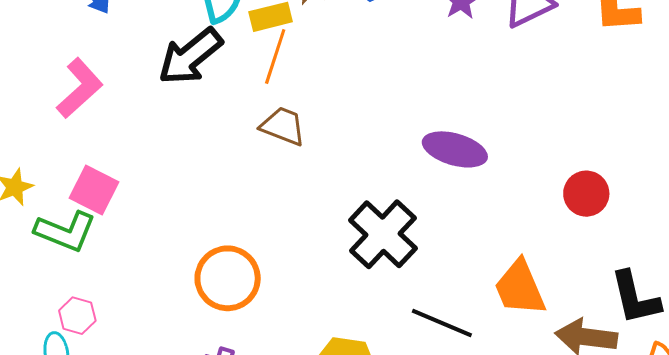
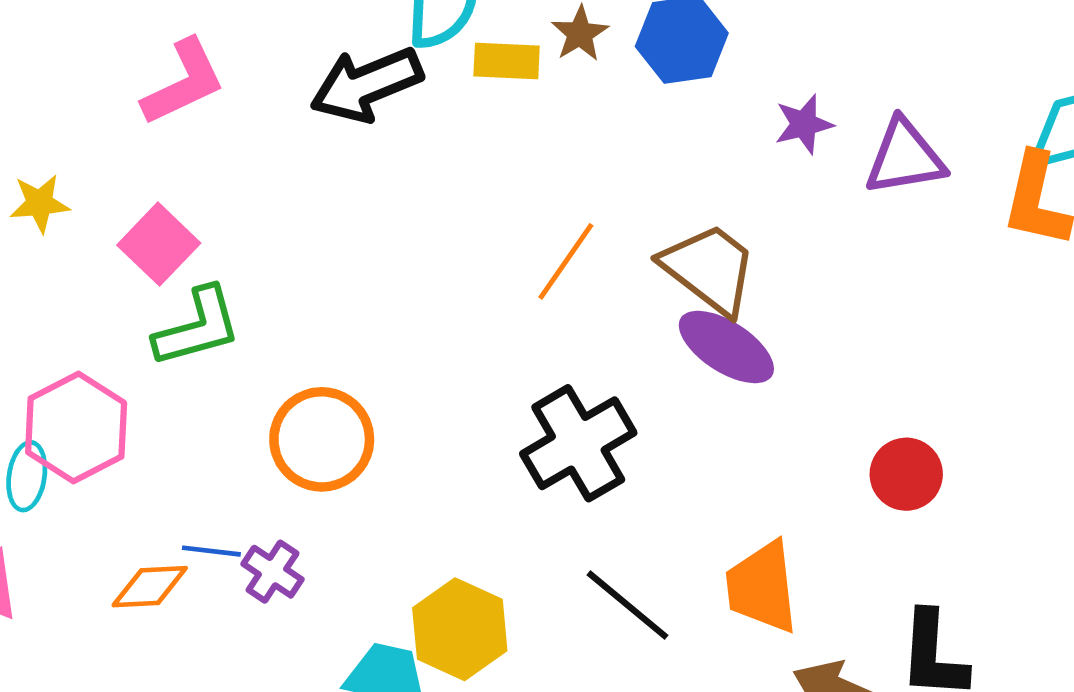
orange line: (275, 57) -> (566, 261), moved
brown trapezoid: (283, 126) -> (709, 269), moved, size x1.4
green L-shape: (65, 231) -> (197, 327), moved, turned -54
pink hexagon: (77, 316) -> (76, 427), size x1.8

